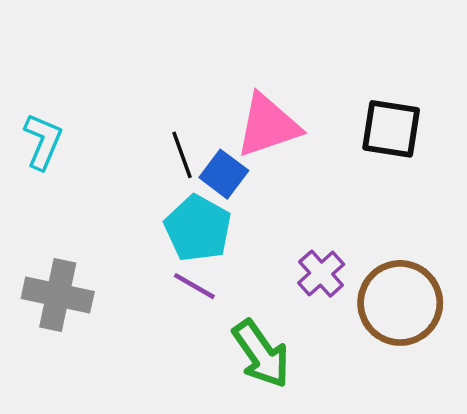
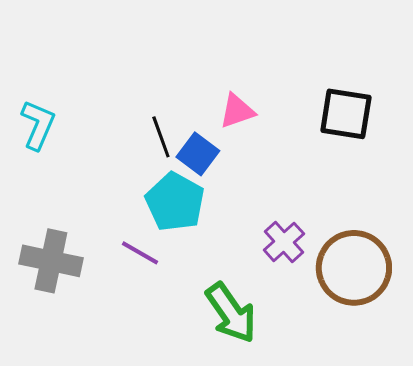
pink triangle: (268, 125) -> (237, 111), size x0.6
purple line: (194, 286) -> (140, 253), moved

